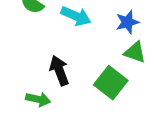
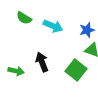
green arrow: (38, 99) -> (16, 71), moved

